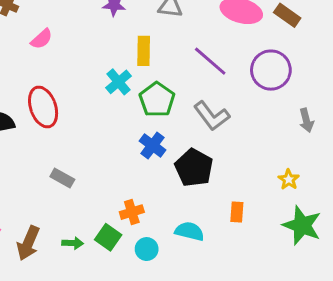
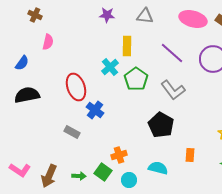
pink semicircle: (42, 39) -> (48, 42), moved, turned -35
red ellipse: (43, 107) -> (76, 87), moved
blue cross: (153, 145) -> (95, 110), moved

